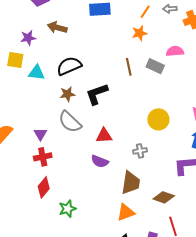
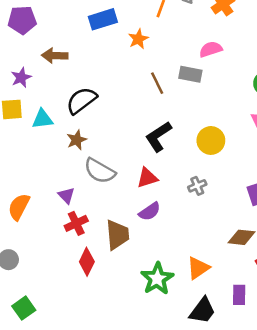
orange star: (139, 33) -> (138, 39), moved
brown star: (67, 94) -> (77, 140), moved
black L-shape: (97, 94) -> (158, 137), moved
purple semicircle: (100, 161) -> (150, 211), turned -42
brown trapezoid: (131, 183) -> (117, 235), moved
green star: (67, 209) -> (157, 279), moved, size x1.4

